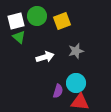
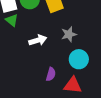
cyan circle: (76, 83) -> (79, 59), moved

